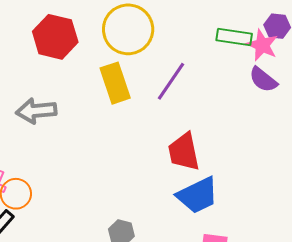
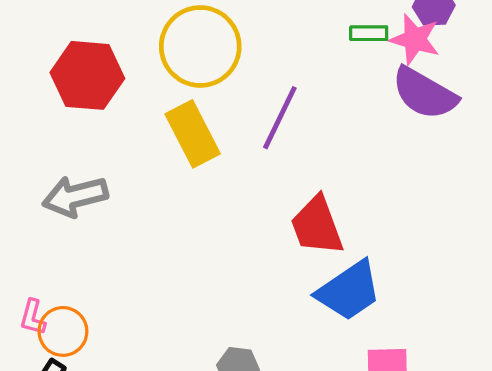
green rectangle: (234, 37) -> (369, 33), size x0.7
purple semicircle: (263, 80) -> (425, 93), size x1.4

